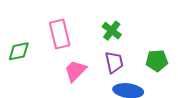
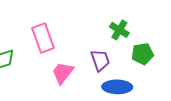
green cross: (112, 31) -> (119, 30), moved

